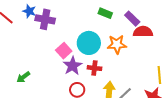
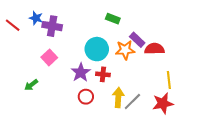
purple rectangle: (132, 19) -> (137, 40), moved
red semicircle: (143, 32) -> (154, 49), moved
pink square: (64, 51) -> (49, 57), moved

